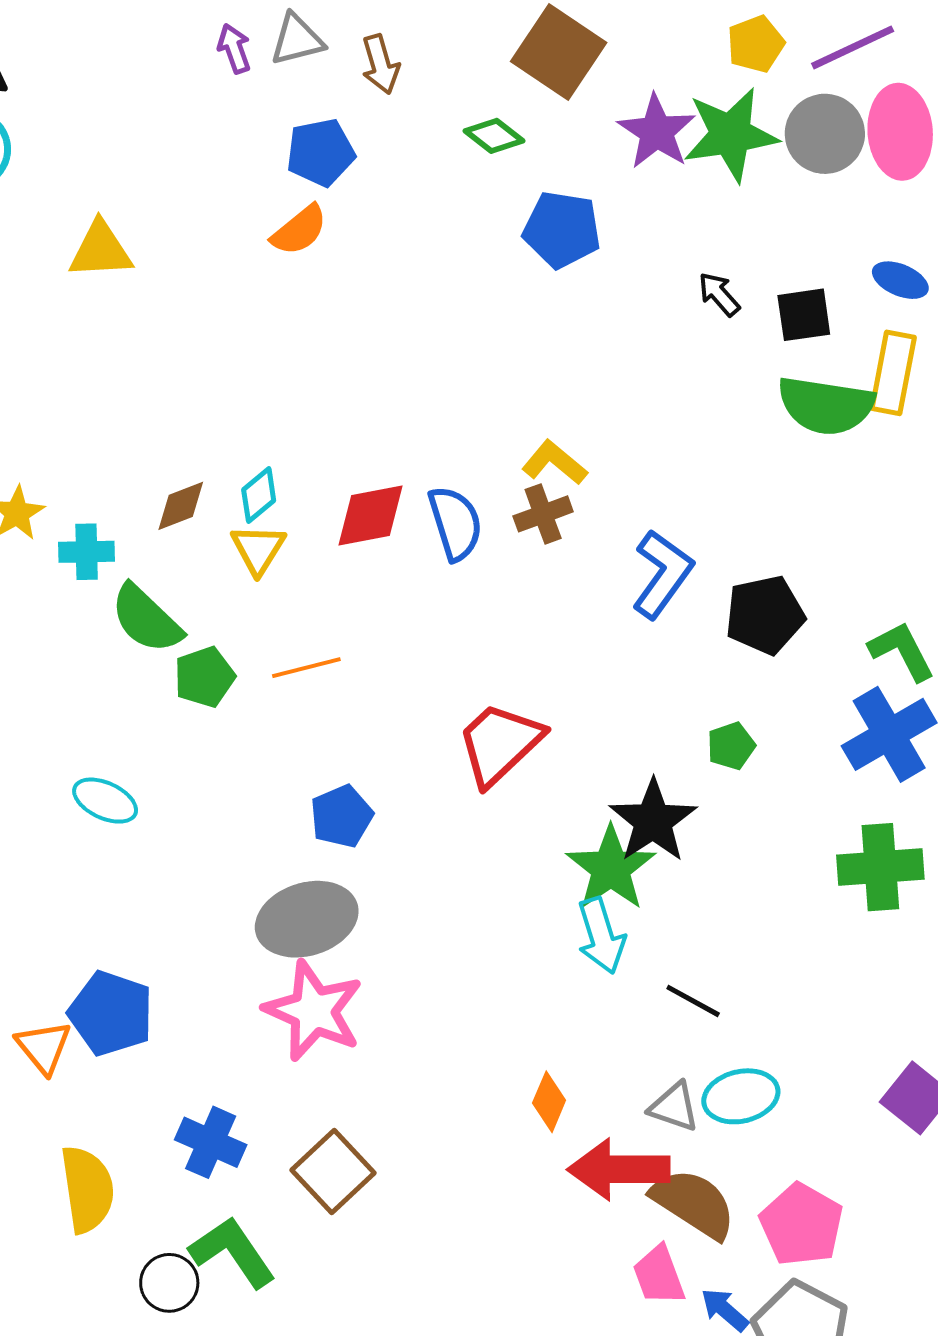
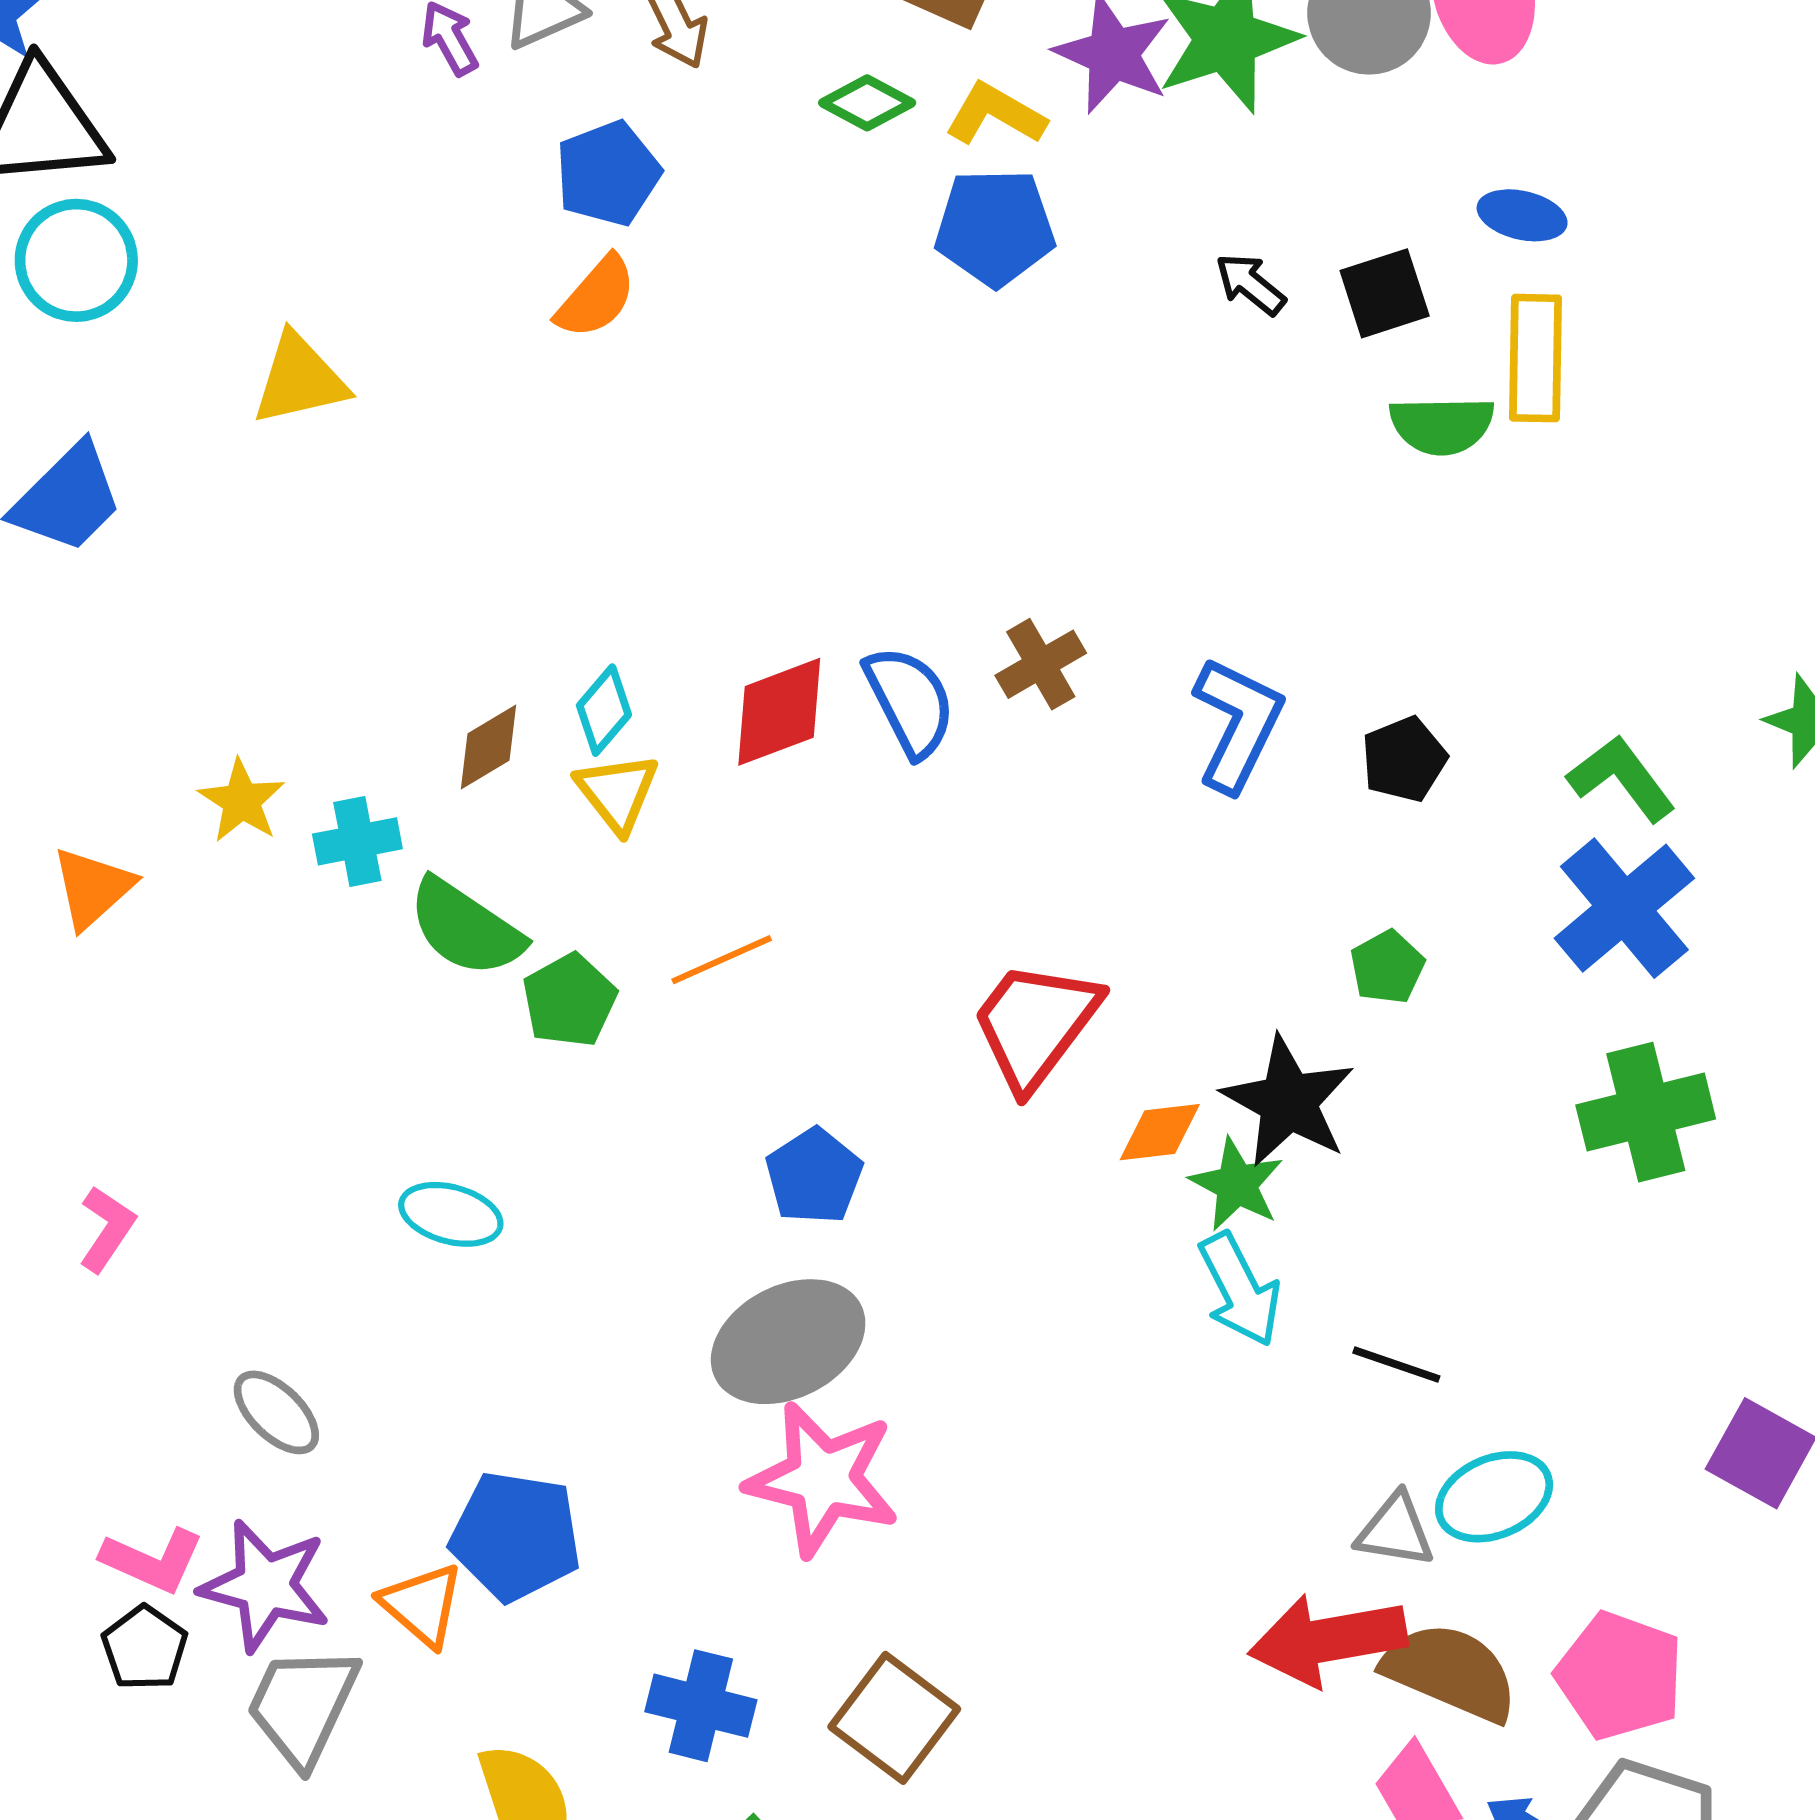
green semicircle: (826, 405) -> (1442, 425), size x0.7
yellow L-shape: (554, 463) -> (995, 114), moved
black pentagon: (765, 615) -> (1404, 759), size x0.7
green star: (611, 868) -> (1236, 1184), size x0.7
orange diamond: (549, 1102) -> (1160, 1132), moved, turned 70

